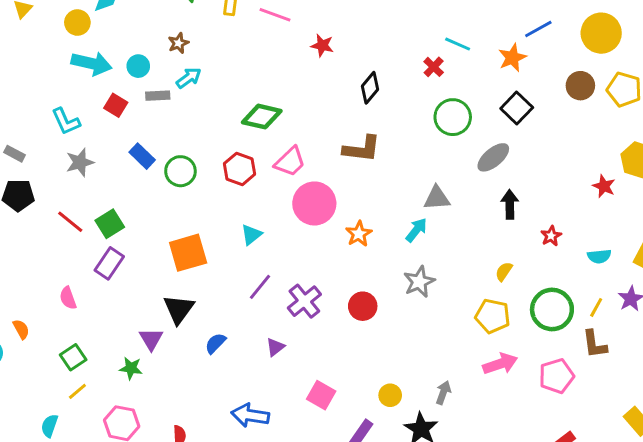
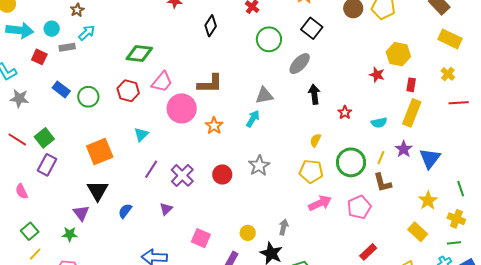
brown L-shape: (362, 149) -> (210, 84), moved
gray star: (80, 162) -> (19, 98), turned 30
gray star: (419, 282) -> (259, 166), moved

